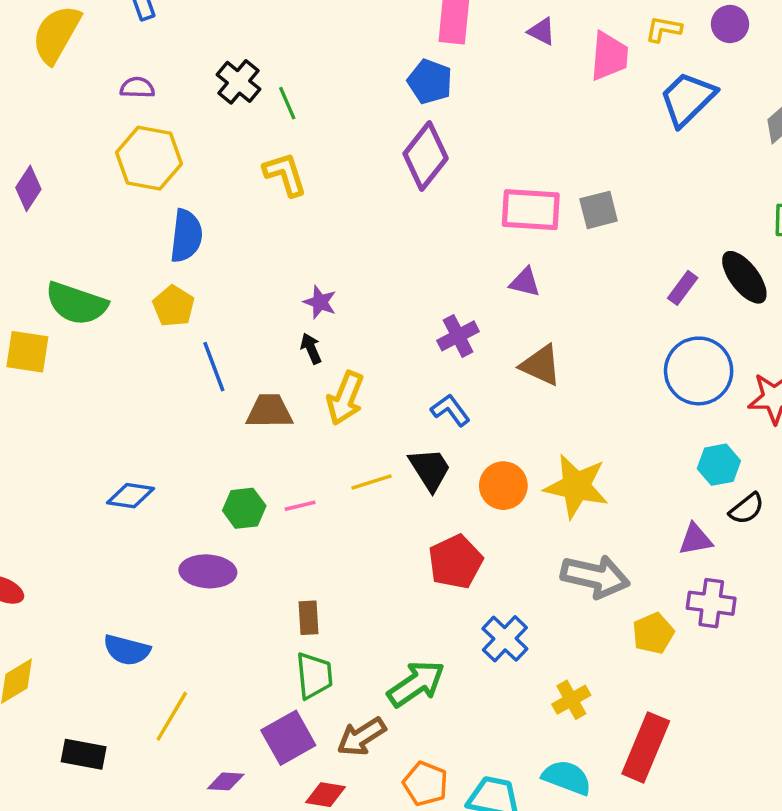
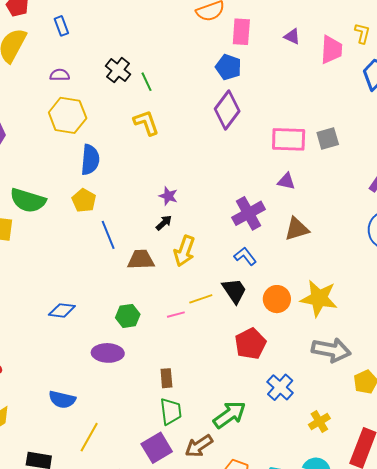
yellow L-shape: (664, 29) -> (362, 33), turned 95
purple cross: (458, 336) -> (248, 213), size x1.4
black arrow: (311, 348) -> (164, 223), turned 72
brown triangle: (541, 365) -> (297, 229), turned -40
pink line: (300, 506) -> (176, 315), moved

